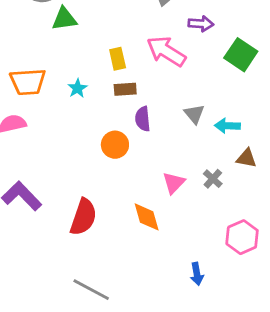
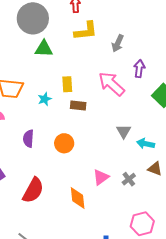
purple arrow: (201, 24) -> (139, 69), turned -96
yellow rectangle: (118, 59) -> (67, 84), moved
purple semicircle: (143, 119) -> (28, 139), moved

